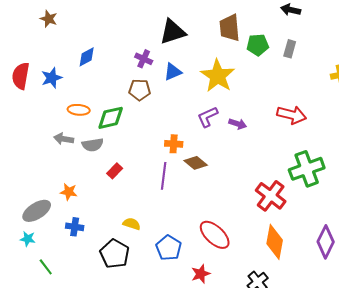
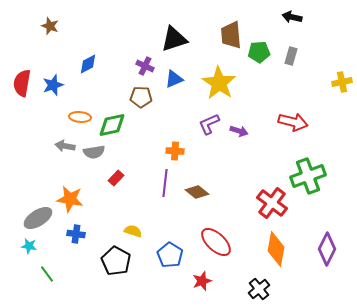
brown diamond: (196, 163) -> (197, 192), moved
orange star: (69, 192) -> (70, 199), size x1.5

